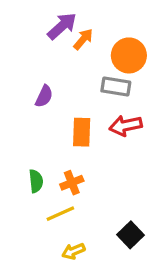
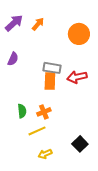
purple arrow: (62, 26) -> (14, 23), moved
orange arrow: (83, 39) -> (38, 24), moved
gray rectangle: (116, 86) -> (52, 68), moved
purple semicircle: (44, 96) -> (13, 59), moved

